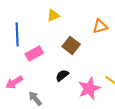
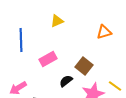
brown square: (71, 45) -> (84, 66), moved
pink rectangle: (34, 53) -> (48, 59), moved

